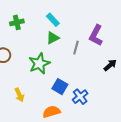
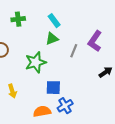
blue square: (60, 87) -> (53, 88), turned -35
blue cross: (80, 97) -> (65, 106), moved

